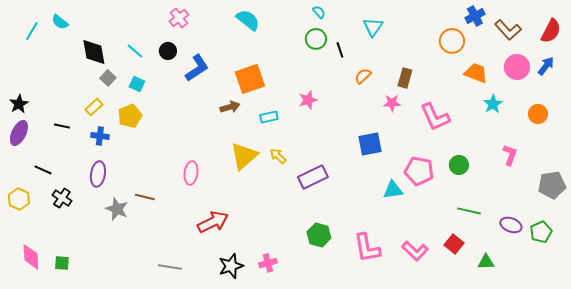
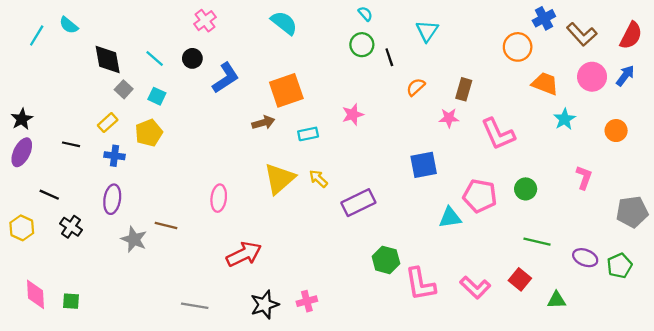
green hexagon: (319, 235) -> (386, 260), moved

